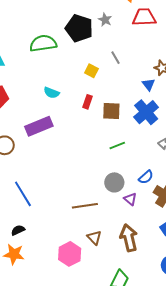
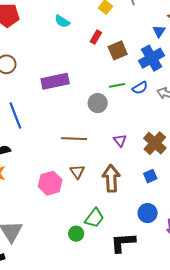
brown square: (111, 111) -> (118, 50), turned -36
purple rectangle: (39, 126) -> (55, 81), moved
blue semicircle: (146, 177) -> (140, 88), moved
gray circle: (114, 182) -> (98, 103), moved

